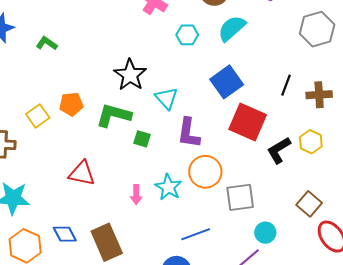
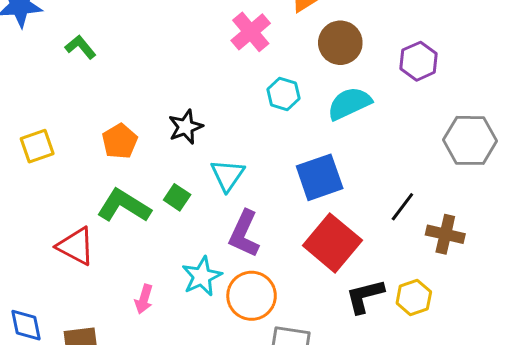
black star: (130, 75) -> (186, 127), size x0.7
orange pentagon: (71, 104) -> (120, 141), moved, turned 30
green L-shape: (114, 115) -> (124, 206), moved
green square: (142, 139) -> (177, 197), moved
cyan star: (168, 187) -> (202, 276), moved

